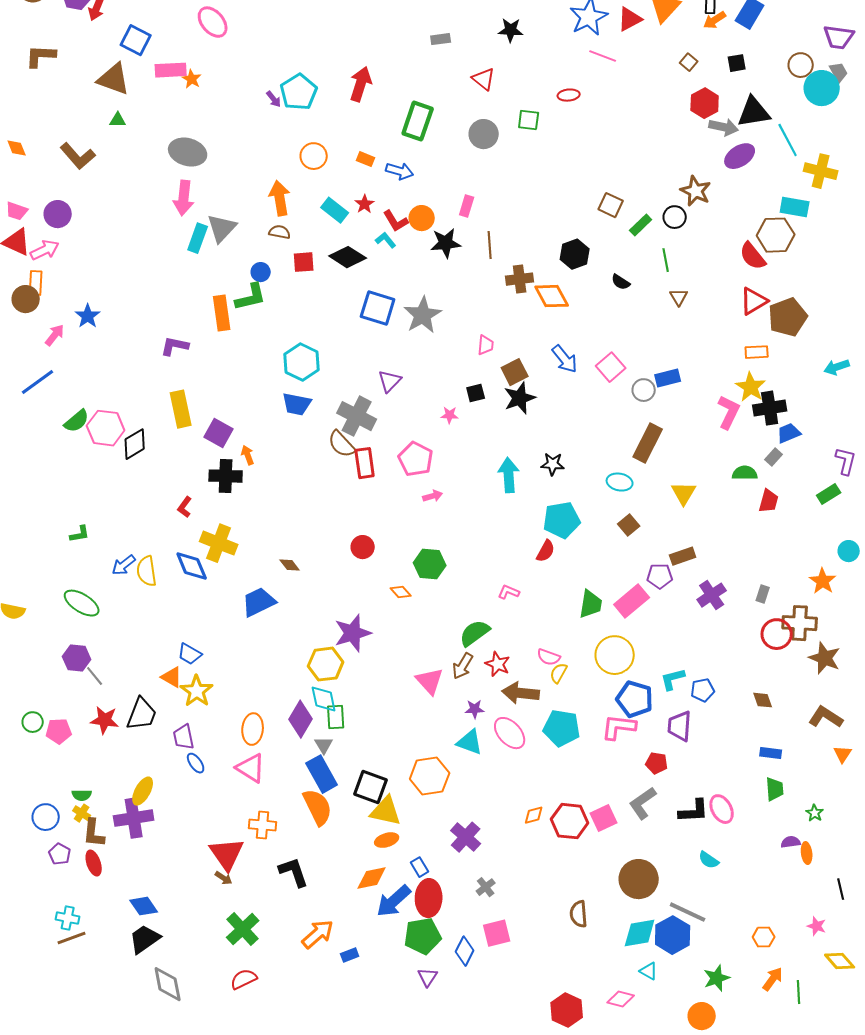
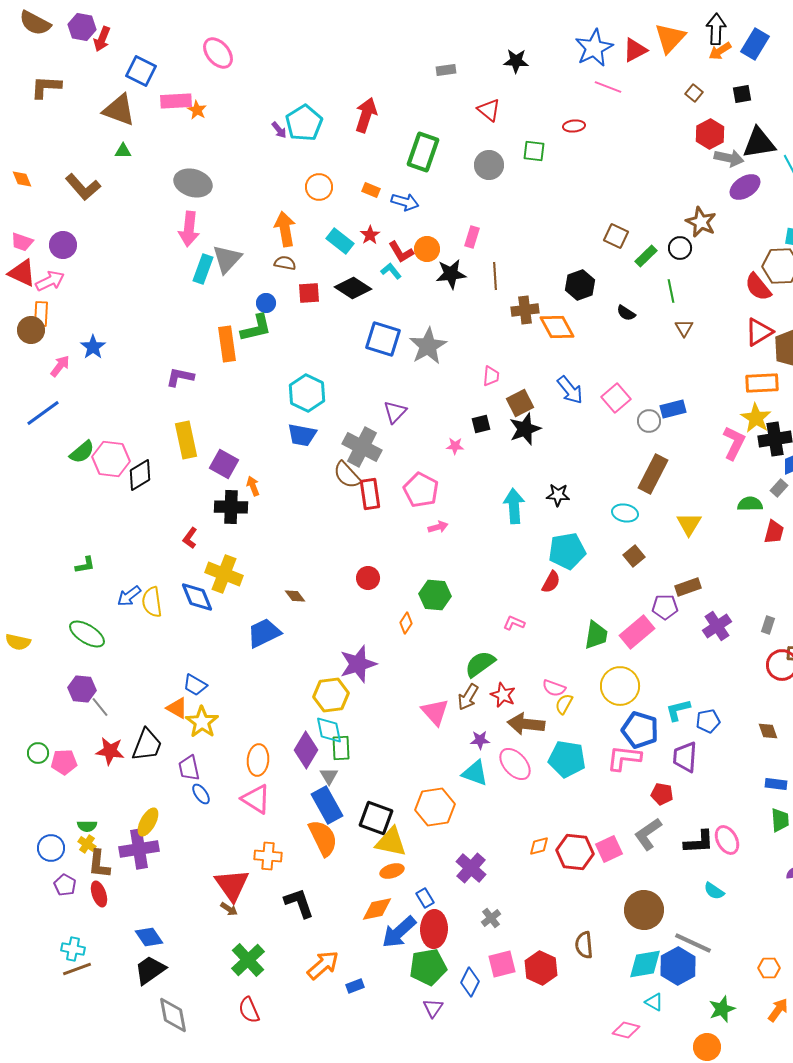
orange rectangle: (757, 352) -> (762, 383), size x1.4
orange diamond: (401, 592) -> (406, 623), turned 75
red semicircle: (244, 979) -> (249, 1010), turned -88
red hexagon: (567, 1010) -> (541, 968), moved

